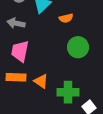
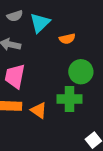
green cross: (68, 92) -> (69, 99), moved

